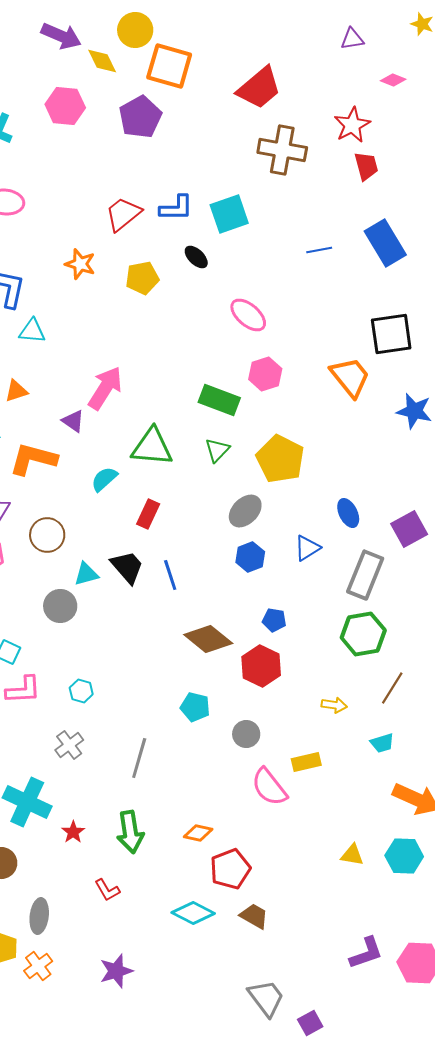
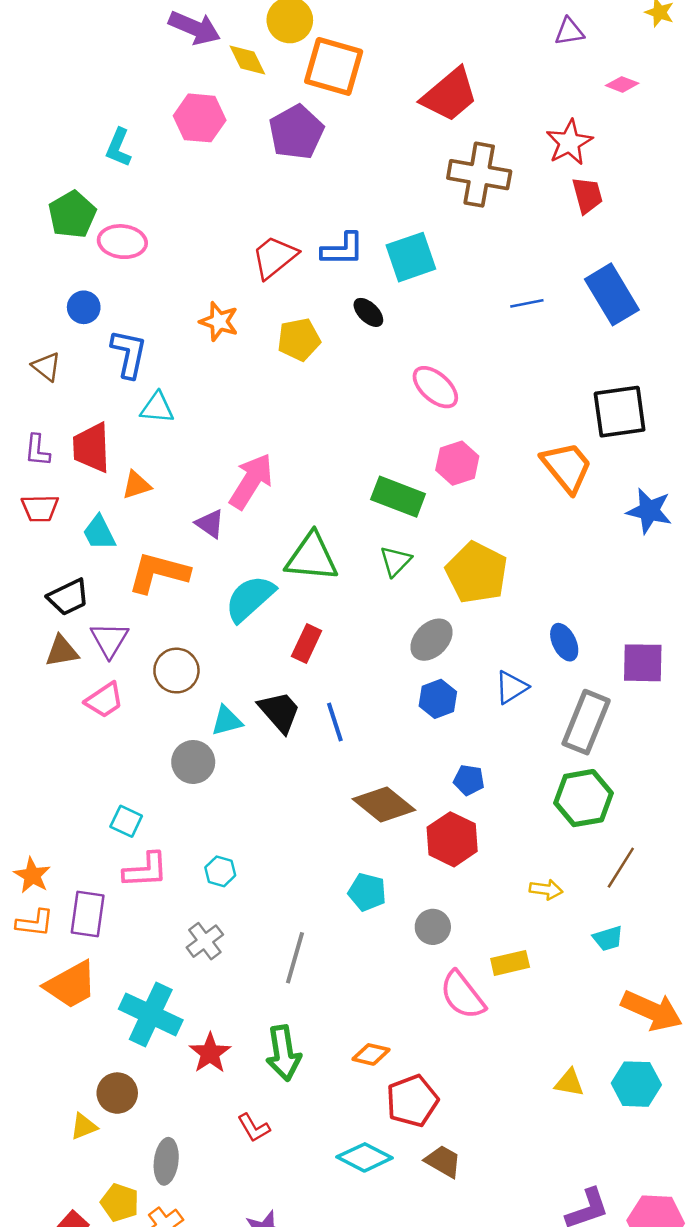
cyan semicircle: (104, 479) -> (250, 598), size x1.5
purple square: (409, 529) -> (643, 663), turned 30
red star: (73, 832) -> (210, 1053), size x1.4

